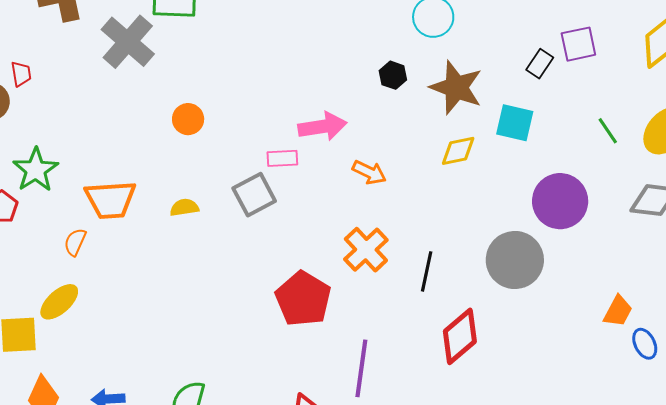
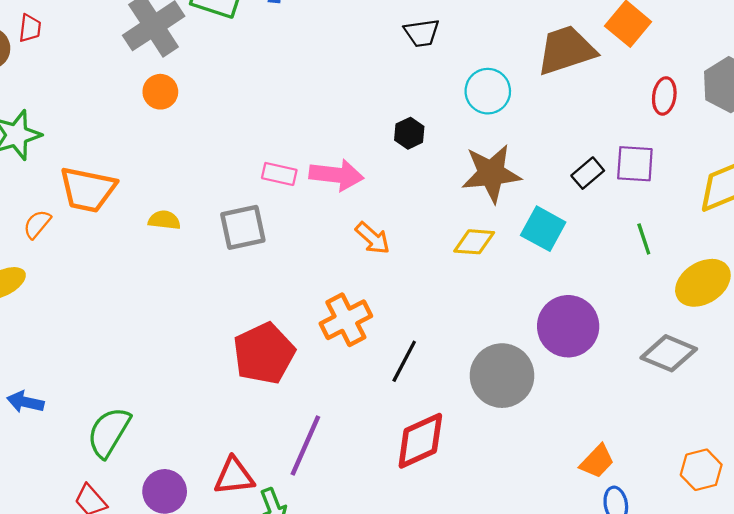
black hexagon: (393, 75) -> (409, 133), moved
brown star: (456, 87) -> (491, 173), turned 30
orange circle: (188, 119) -> (160, 92), moved
green line: (608, 131) -> (644, 239), moved
pink rectangle: (282, 158) -> (279, 174), moved

